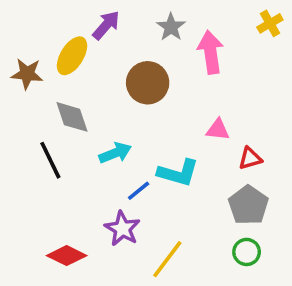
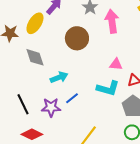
black line: (50, 160) -> (23, 104), moved
cyan L-shape: (178, 173) -> (108, 88), moved
purple star: (122, 229) -> (51, 107), moved, turned -30

